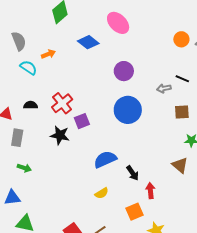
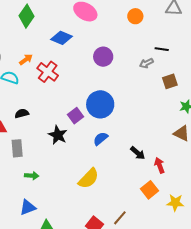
orange circle: (181, 39) -> (135, 16), moved
red cross: (62, 103) -> (48, 72), moved
blue circle: (128, 110) -> (100, 104), moved
black star: (60, 135) -> (58, 135), turned 30
blue semicircle: (105, 159) -> (101, 139), moved, size x0.7
yellow semicircle: (102, 193) -> (89, 178), moved, size x1.6

